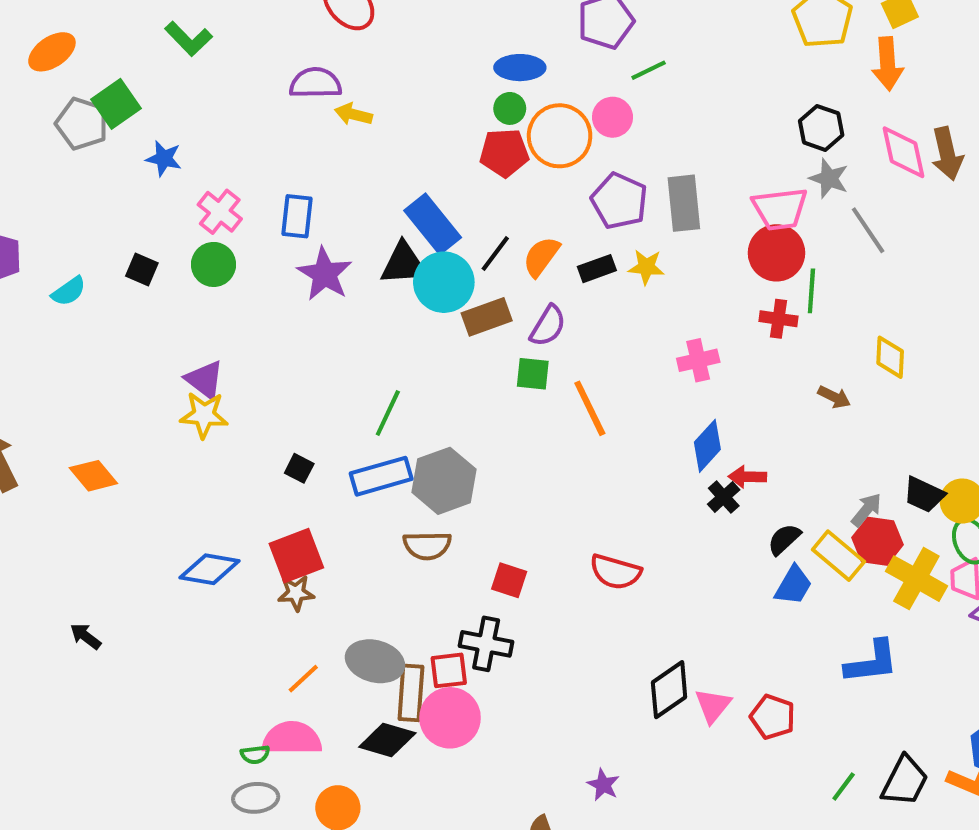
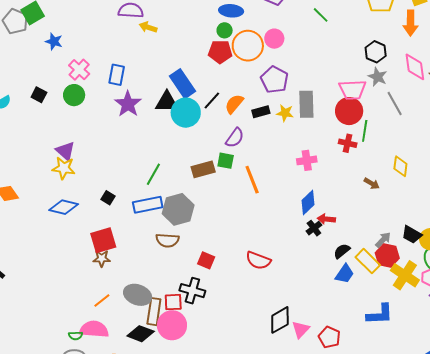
green line: (649, 70) -> (321, 15), moved, turned 66
gray rectangle: (684, 203) -> (306, 104), moved
brown rectangle: (487, 317) -> (203, 169), moved
blue diamond: (210, 569) -> (64, 207), moved

